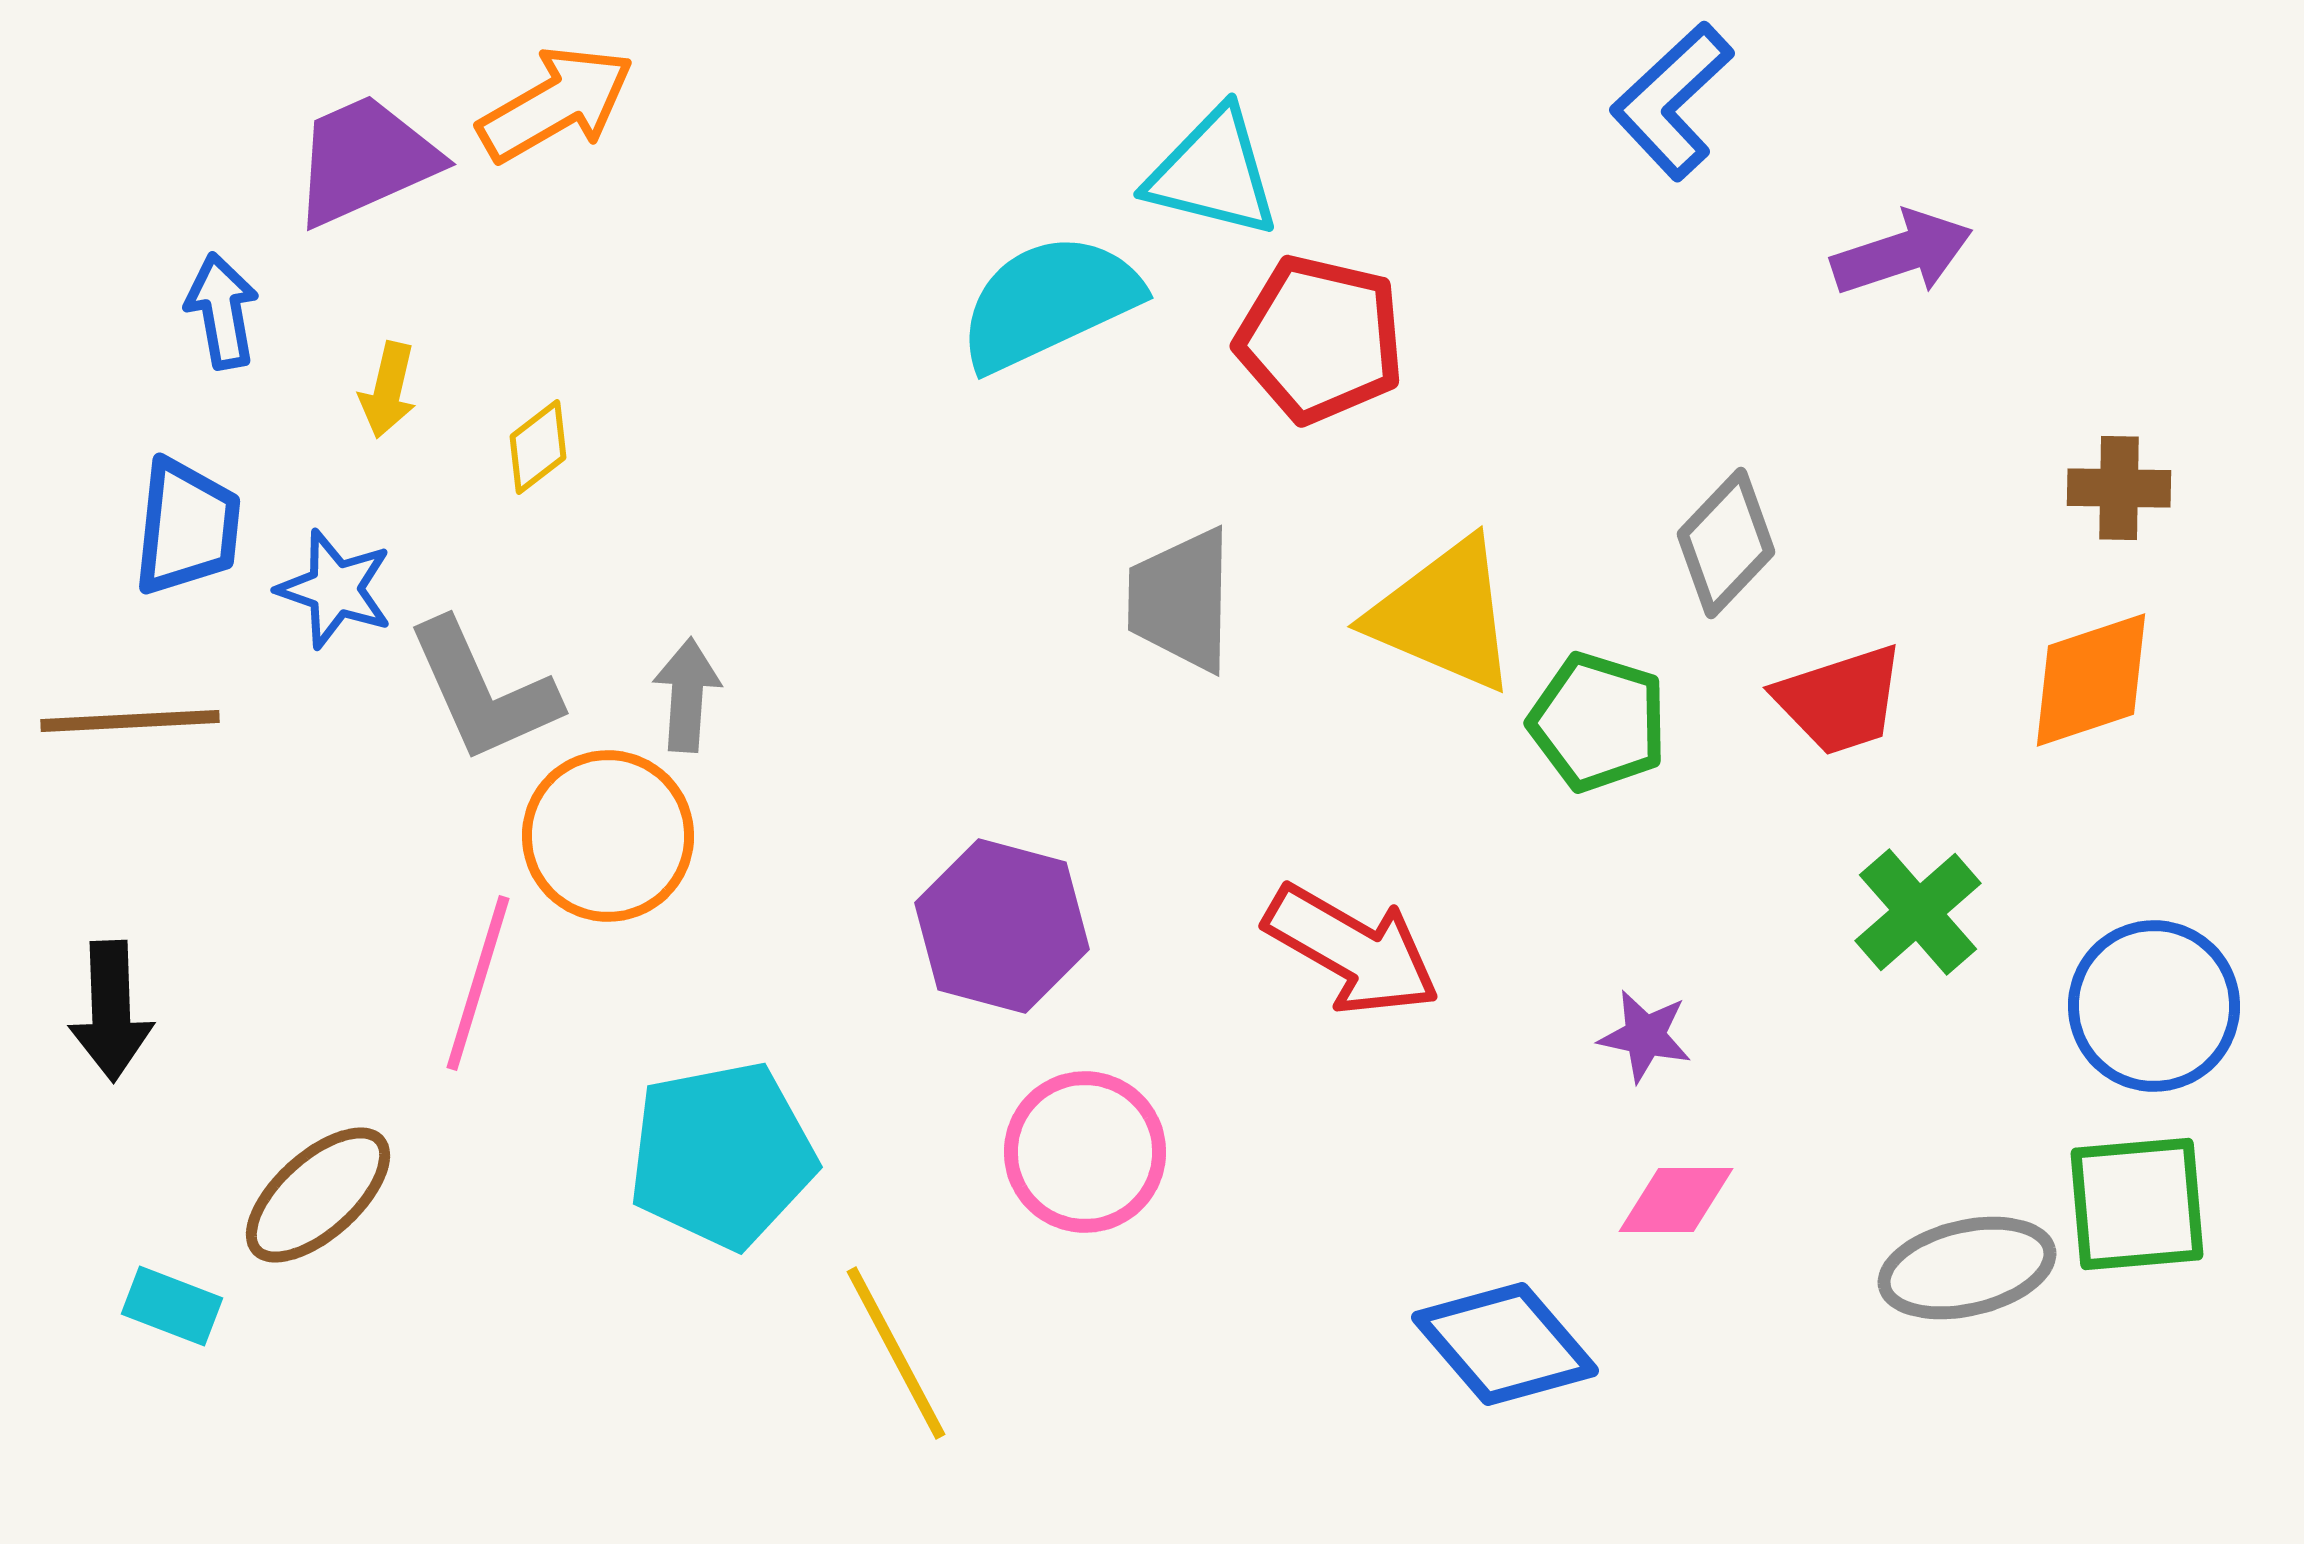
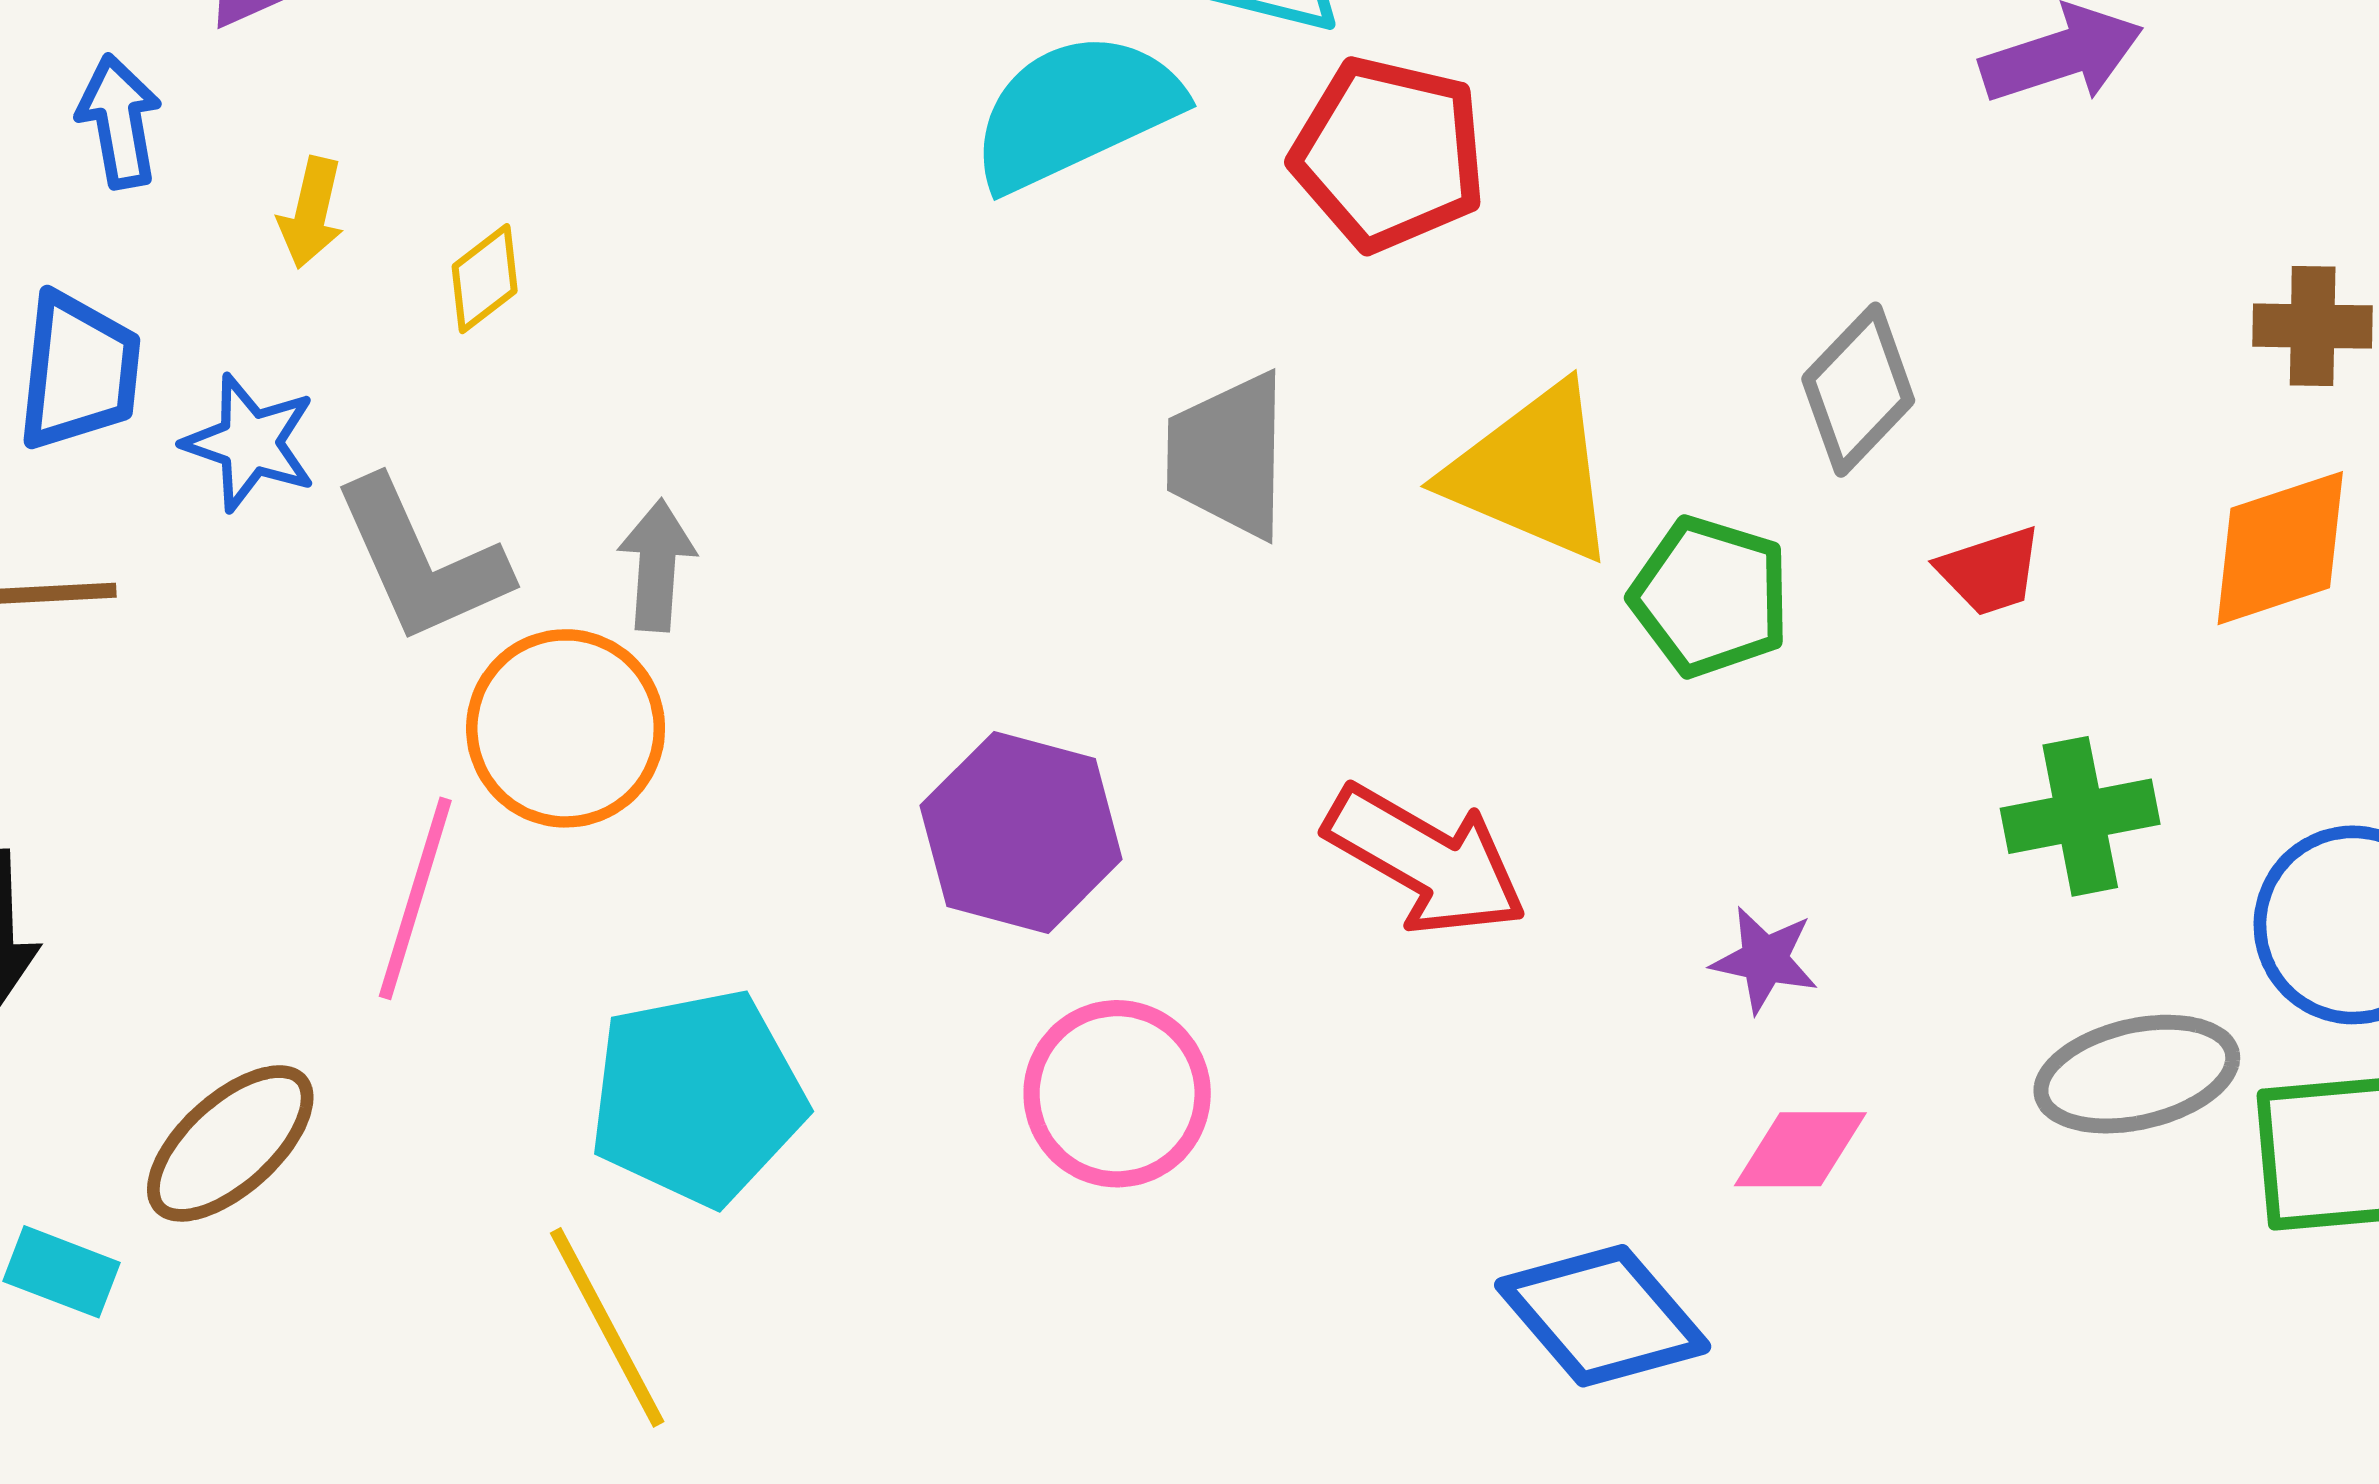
red trapezoid: (1840, 700) -> (1990, 571), size x0.7
green cross: (1918, 912) -> (2080, 816), turned 30
gray ellipse: (1967, 1268) -> (2137, 1074), moved
yellow line: (896, 1353) -> (607, 1327), moved

